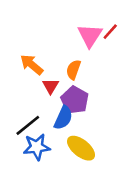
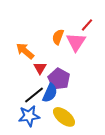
pink triangle: (90, 35) -> (76, 42), moved
orange semicircle: (73, 70) -> (58, 37), moved
black line: (28, 125) -> (34, 95), moved

